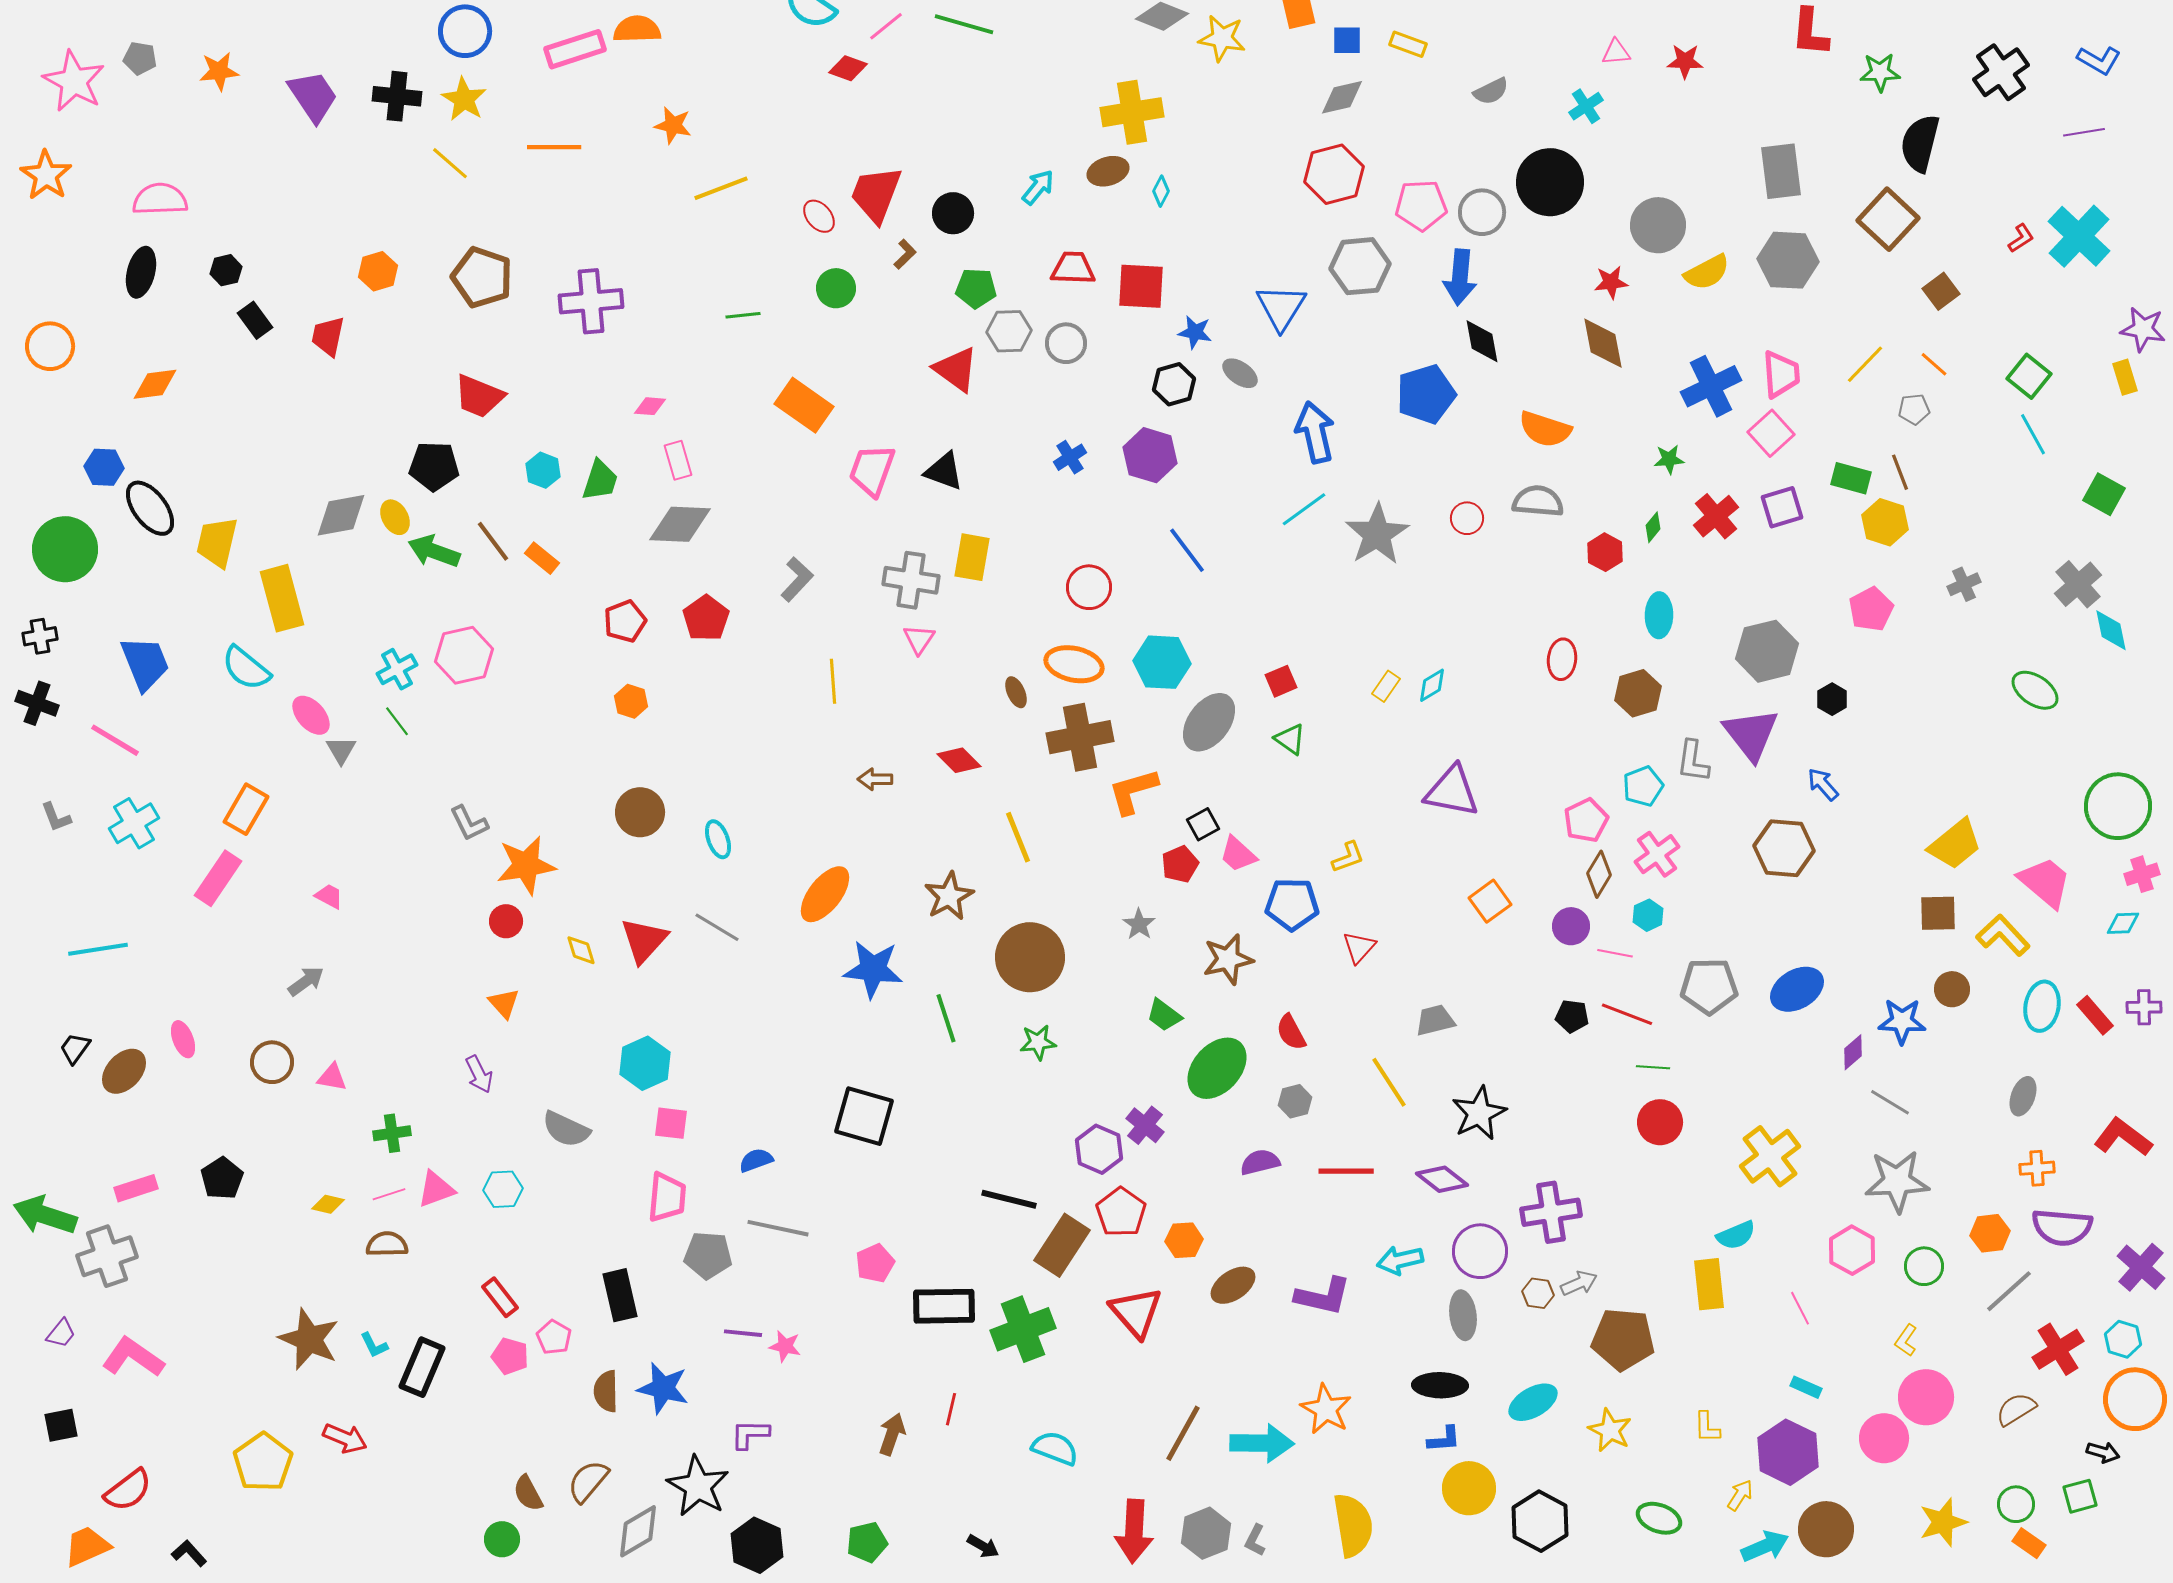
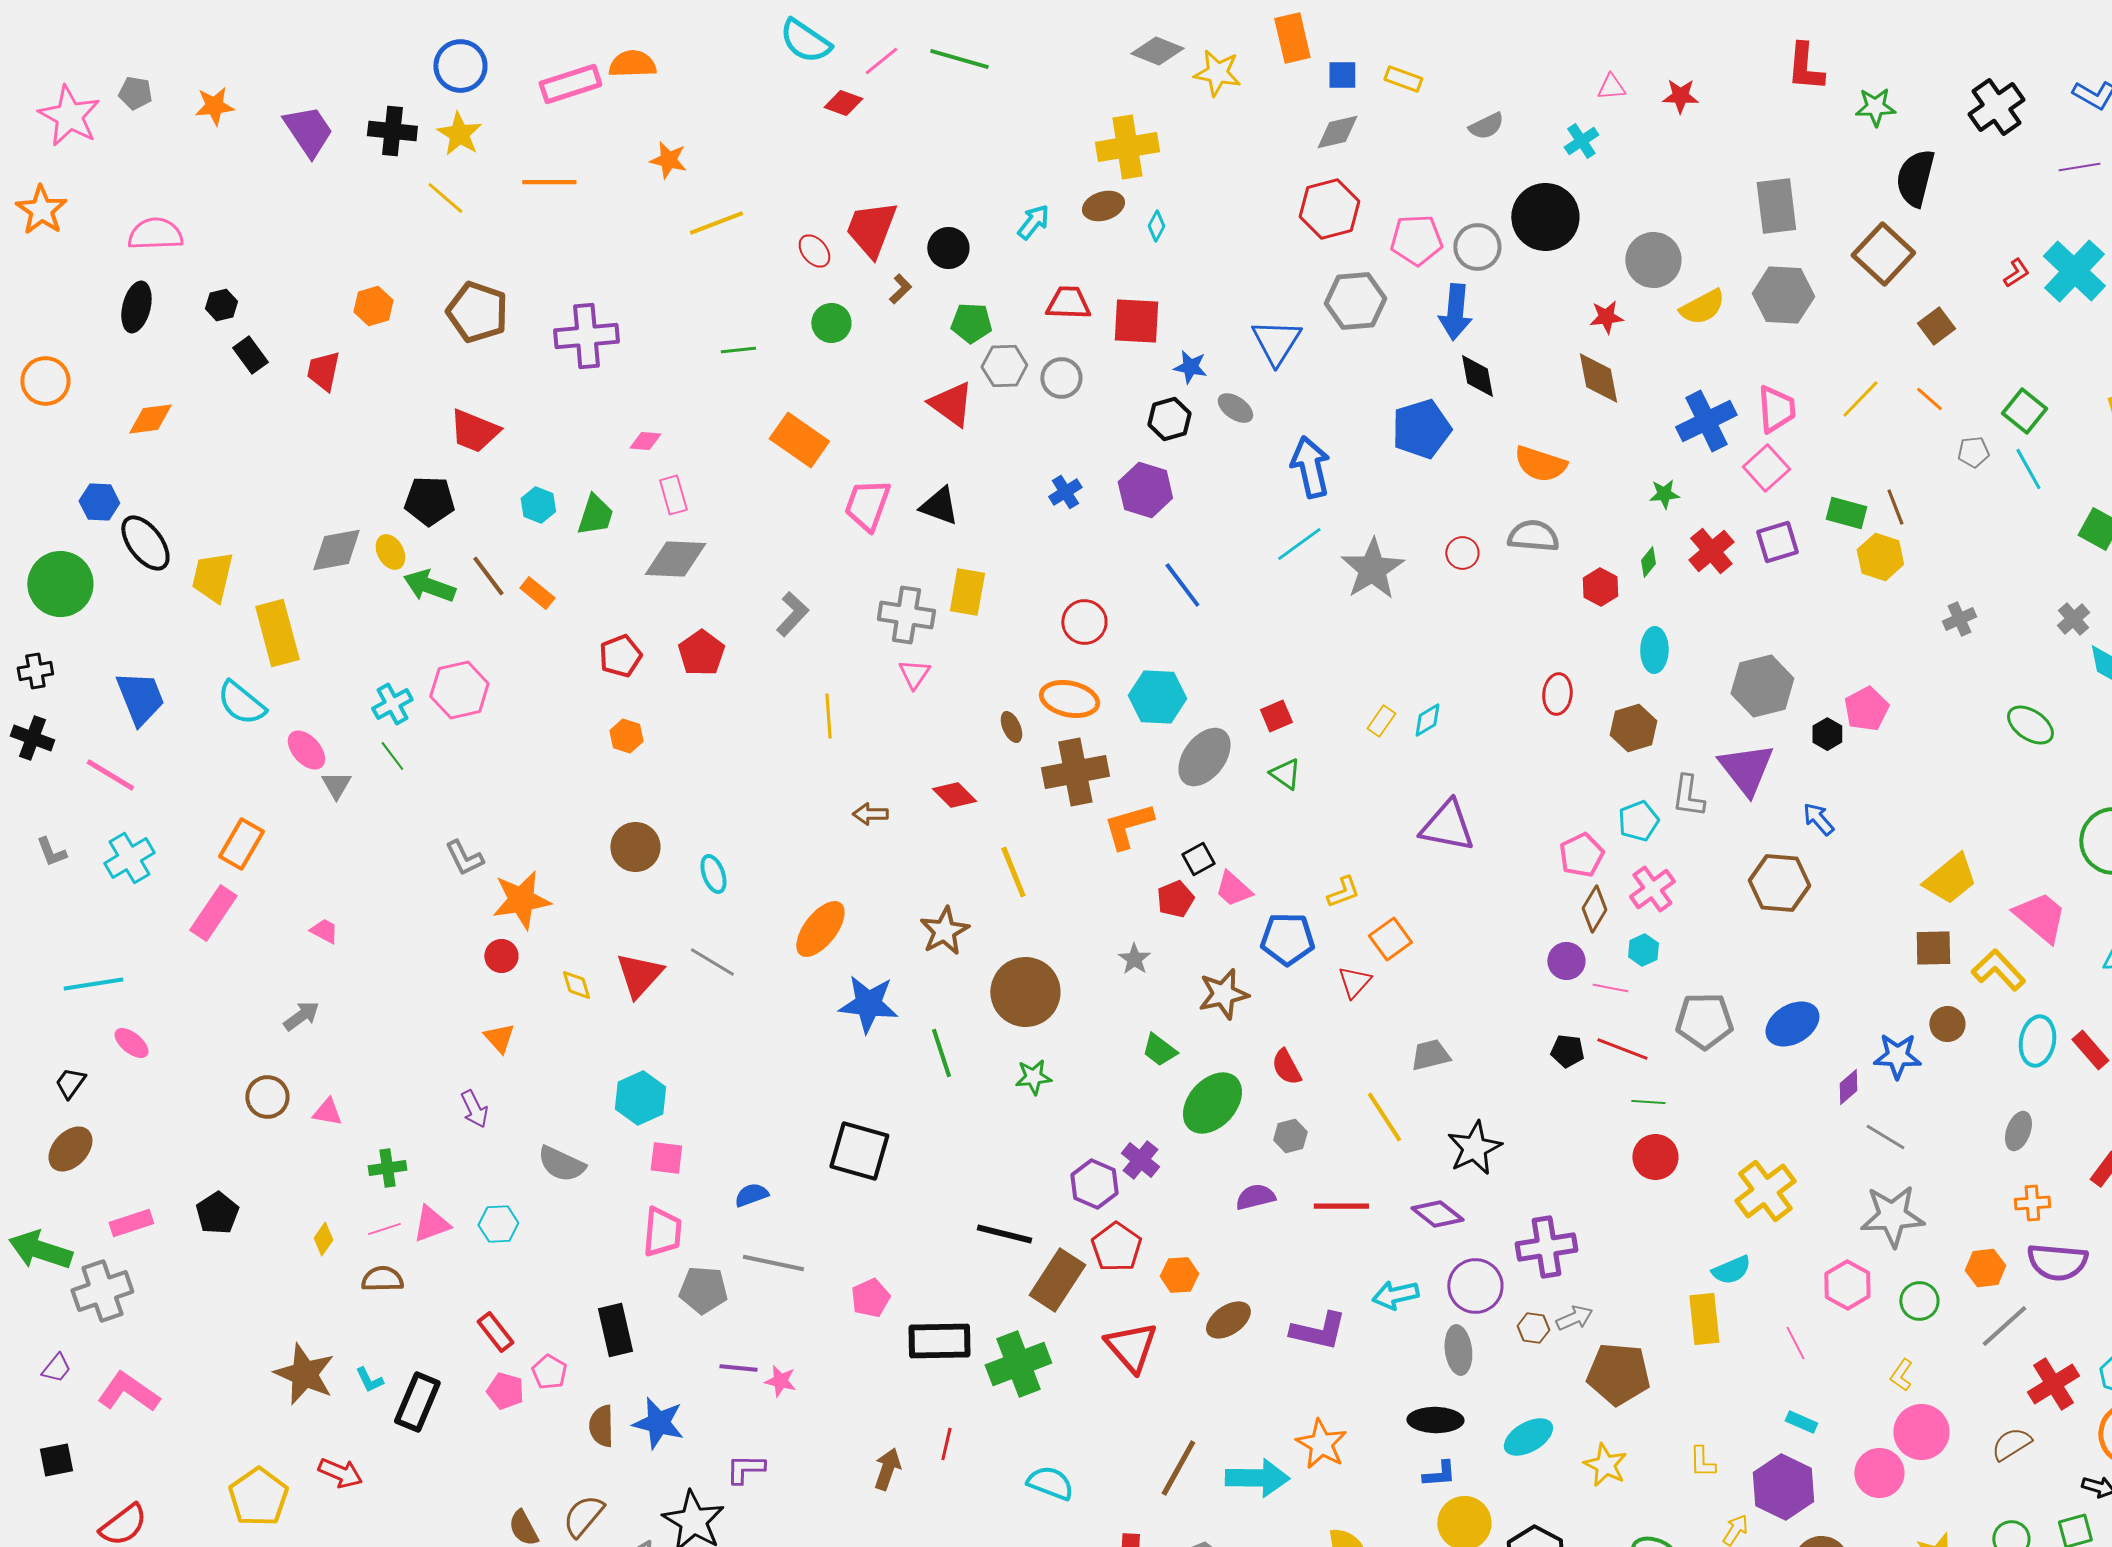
gray pentagon: (1914, 409) -> (1973, 452), moved
gray cross: (2078, 584) -> (2073, 619), size x0.7
pink pentagon: (1871, 609) -> (1866, 709), moved
orange square: (1490, 901) -> (1390, 939), moved
pink ellipse: (183, 1039) -> (131, 1043), moved, turned -30
brown ellipse: (124, 1071) -> (70, 1149), moved
yellow diamond: (328, 1204) -> (323, 1239), turned -68

